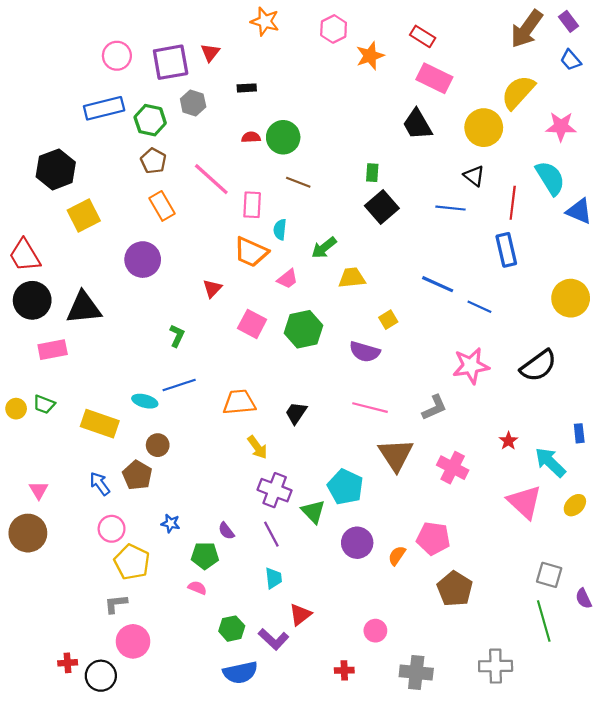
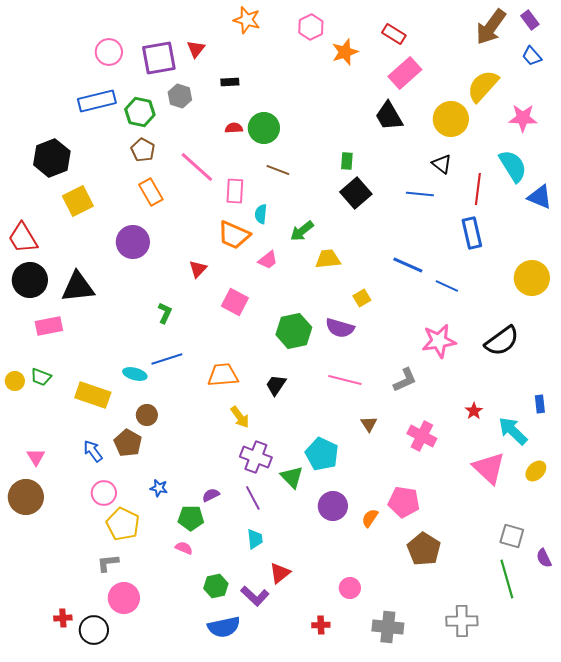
pink rectangle: (434, 78) -> (405, 73), turned -68
green hexagon: (304, 329) -> (294, 331), moved
brown triangle: (396, 455) -> (369, 424), size x0.5
purple semicircle: (226, 531) -> (211, 495), turned 102

